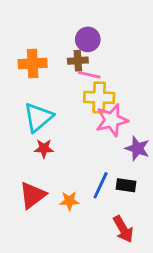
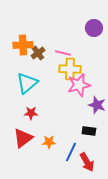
purple circle: (88, 39) -> (94, 28), moved
brown cross: (78, 61) -> (38, 53), moved, turned -32
red star: (44, 148) -> (31, 113), moved
blue line: (101, 185) -> (71, 152), moved

